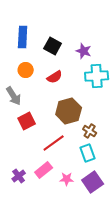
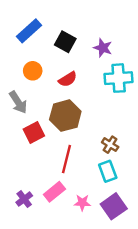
blue rectangle: (23, 37) -> (29, 31), turned 45
brown hexagon: (69, 111) -> (65, 116), moved
red line: (54, 143) -> (67, 159), turned -40

